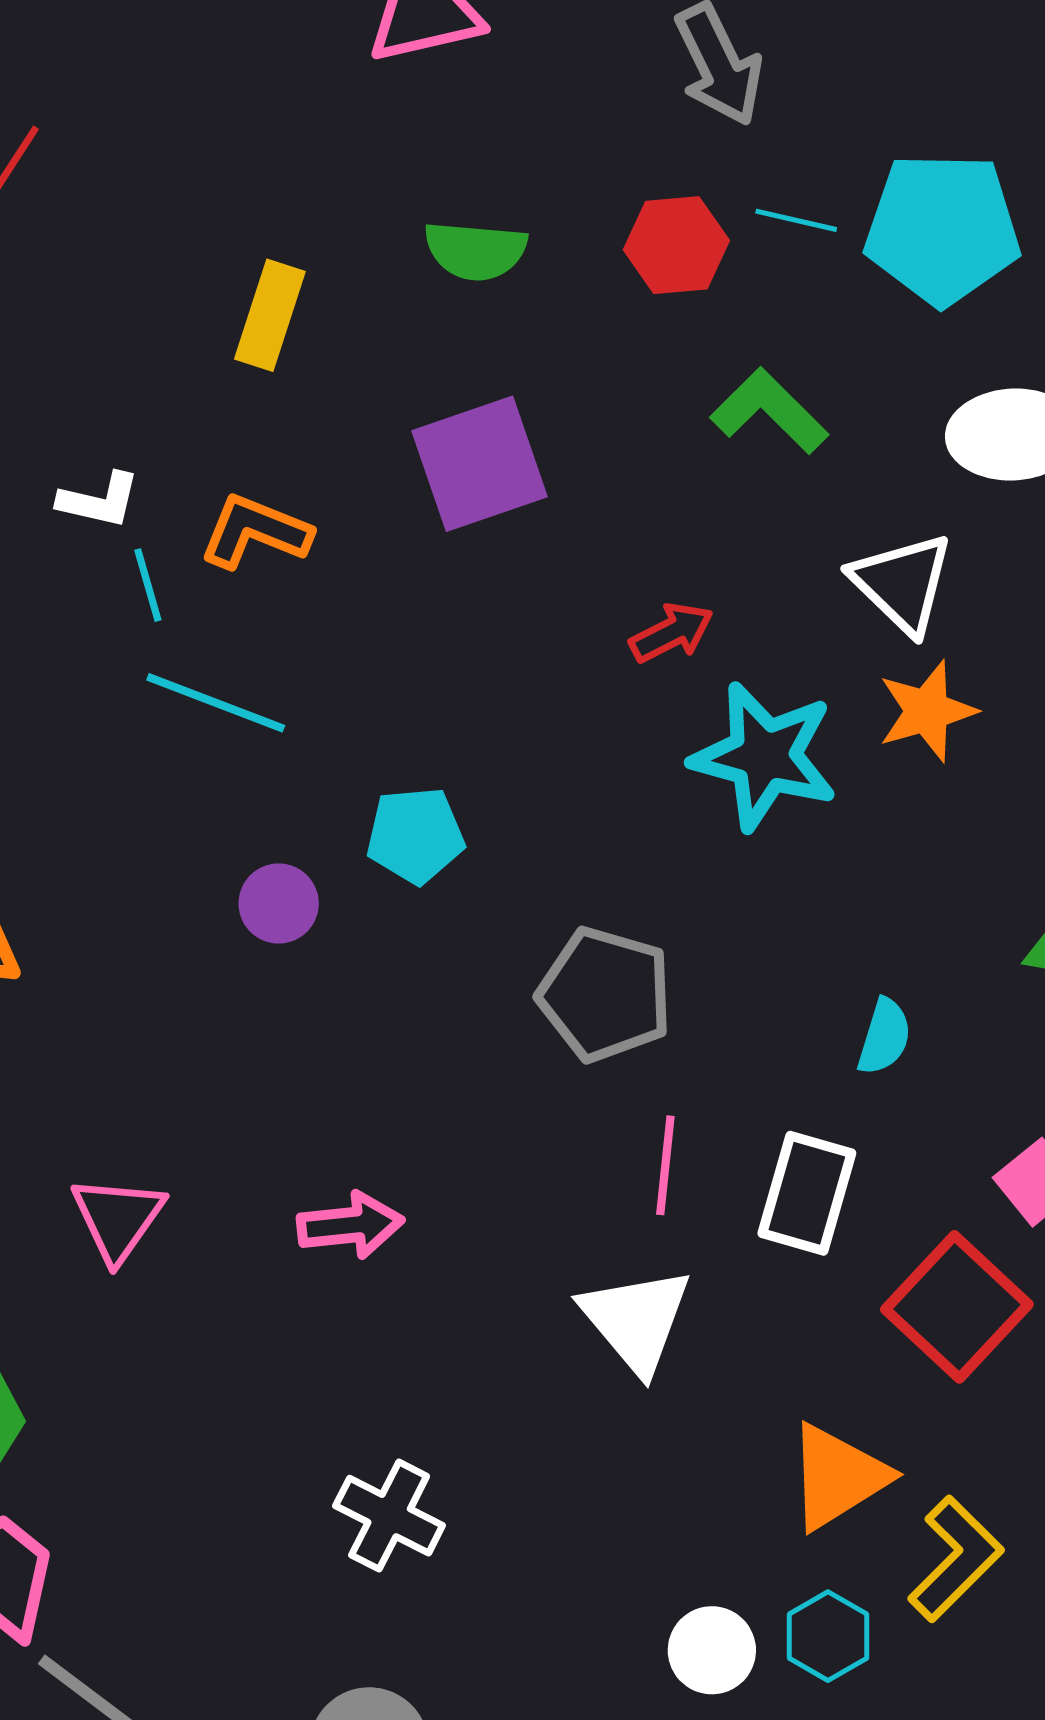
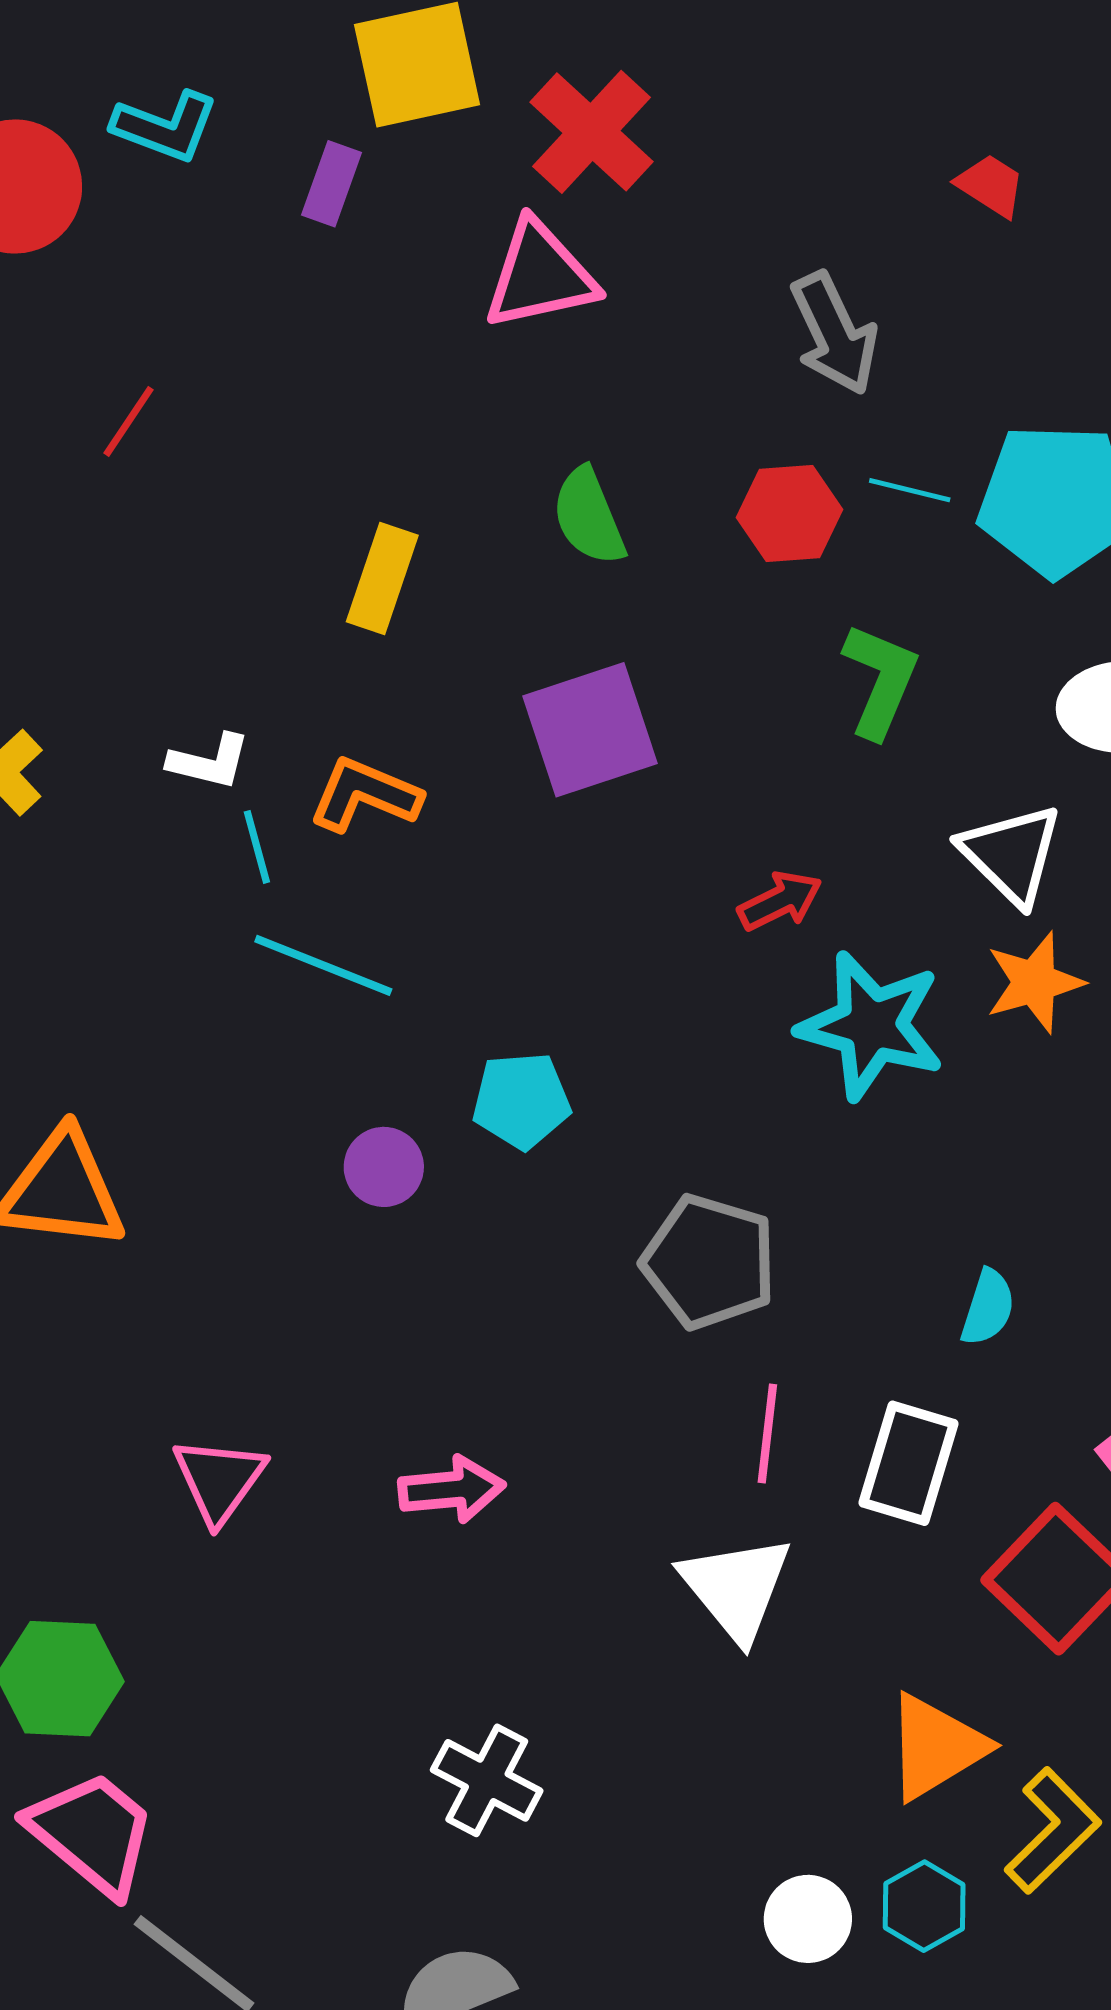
green semicircle: (476, 251) -> (589, 517), turned 62
green L-shape: (769, 411) -> (880, 680), turned 67

